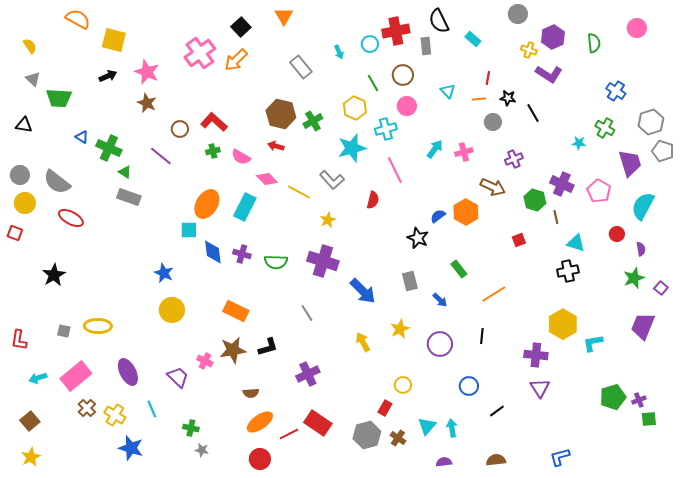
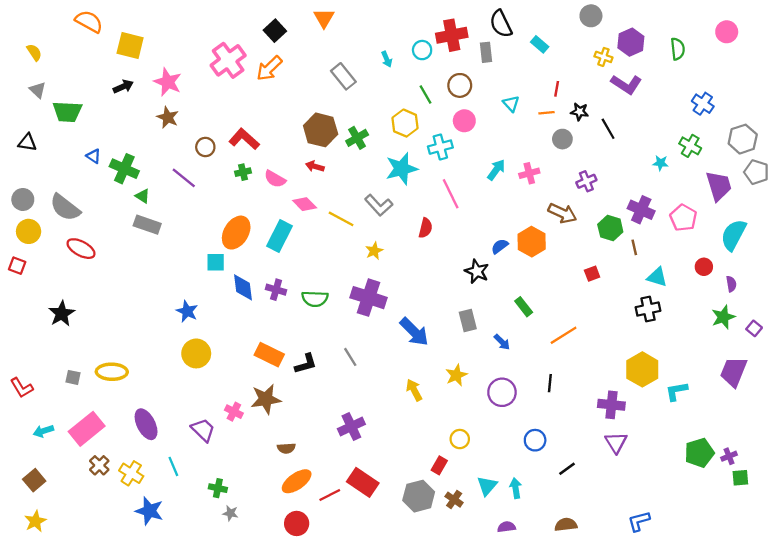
red L-shape: (19, 340) -> (22, 388), turned -40
black L-shape: (268, 347) -> (306, 364), moved

